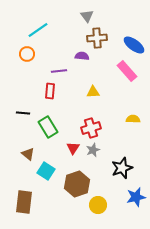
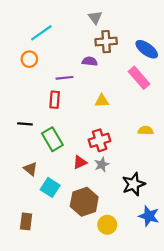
red triangle: (73, 148) -> (80, 162), turned 32
blue star: (136, 197) -> (149, 216), turned 30
brown rectangle: (24, 202) -> (26, 221), size x0.7

